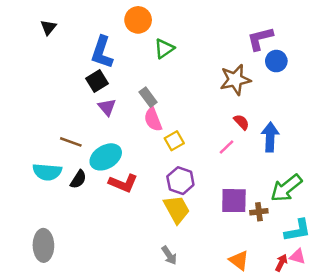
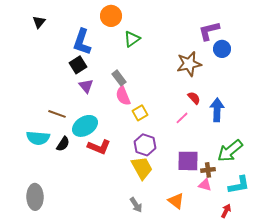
pink triangle: (298, 257) -> (205, 185), moved
orange triangle: (239, 260) -> (176, 201), moved

